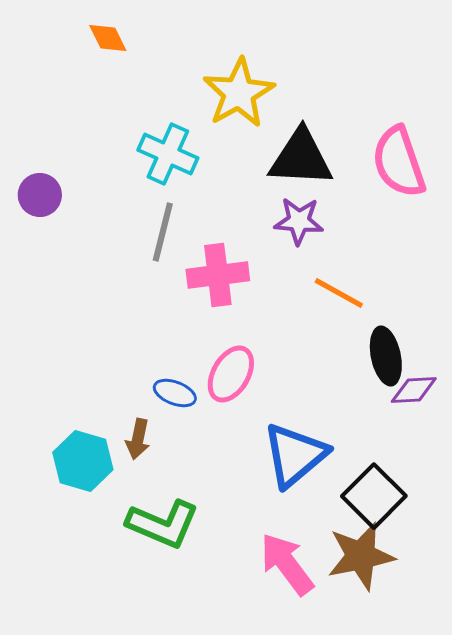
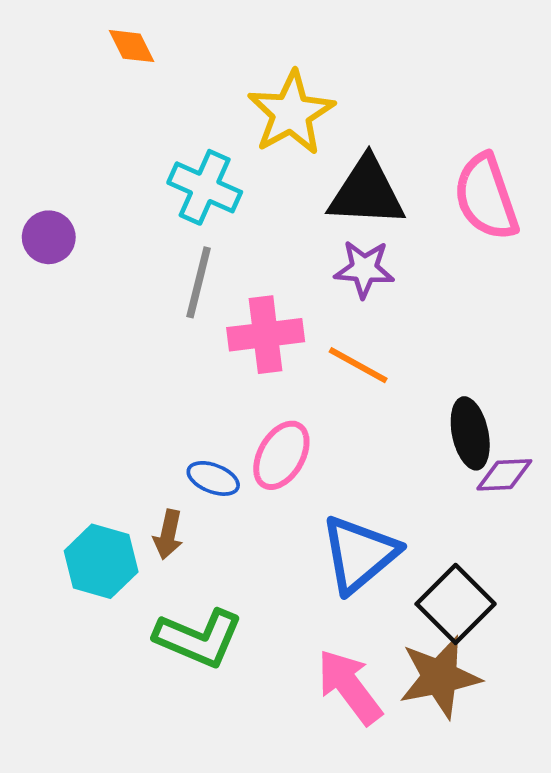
orange line: (339, 293) -> (358, 365), moved

